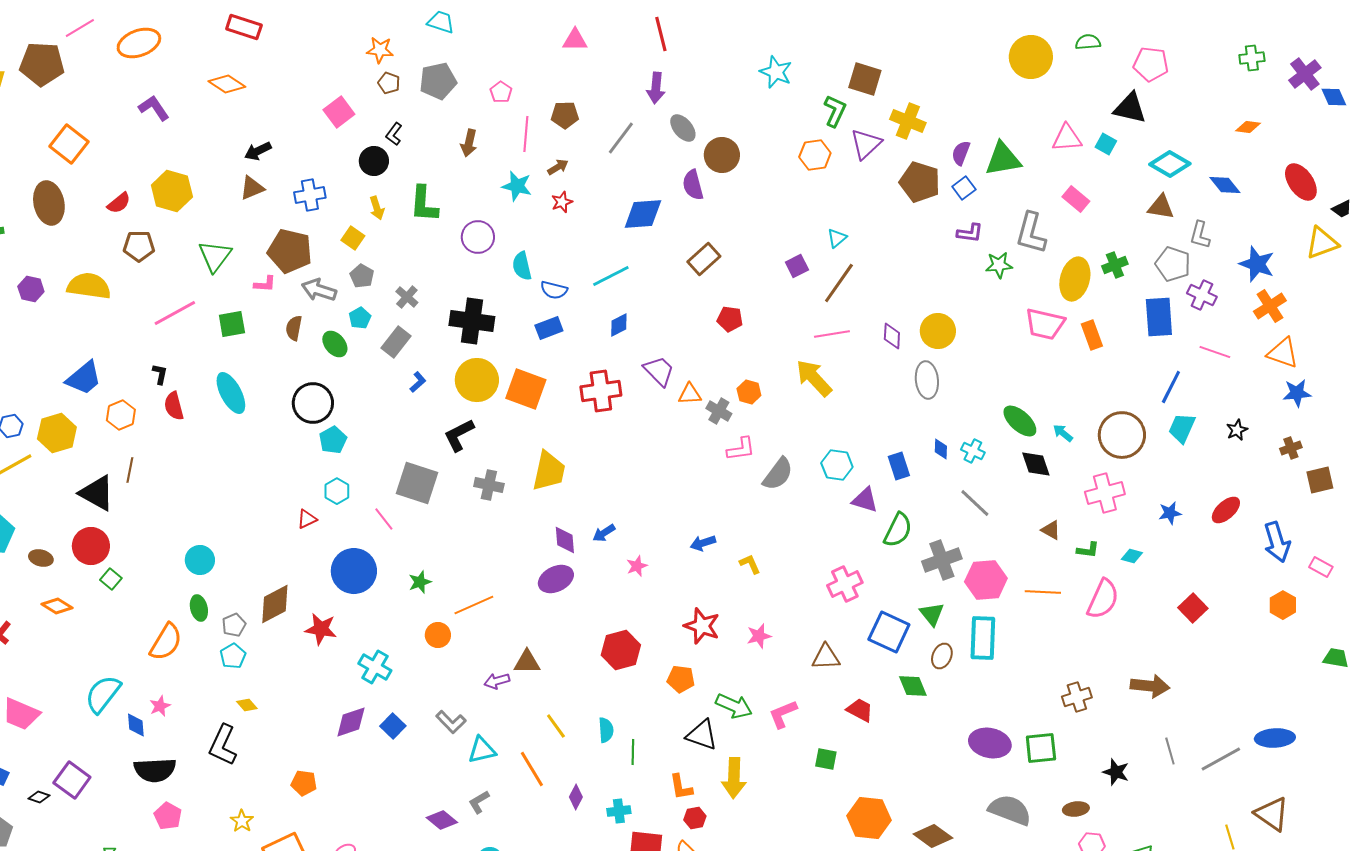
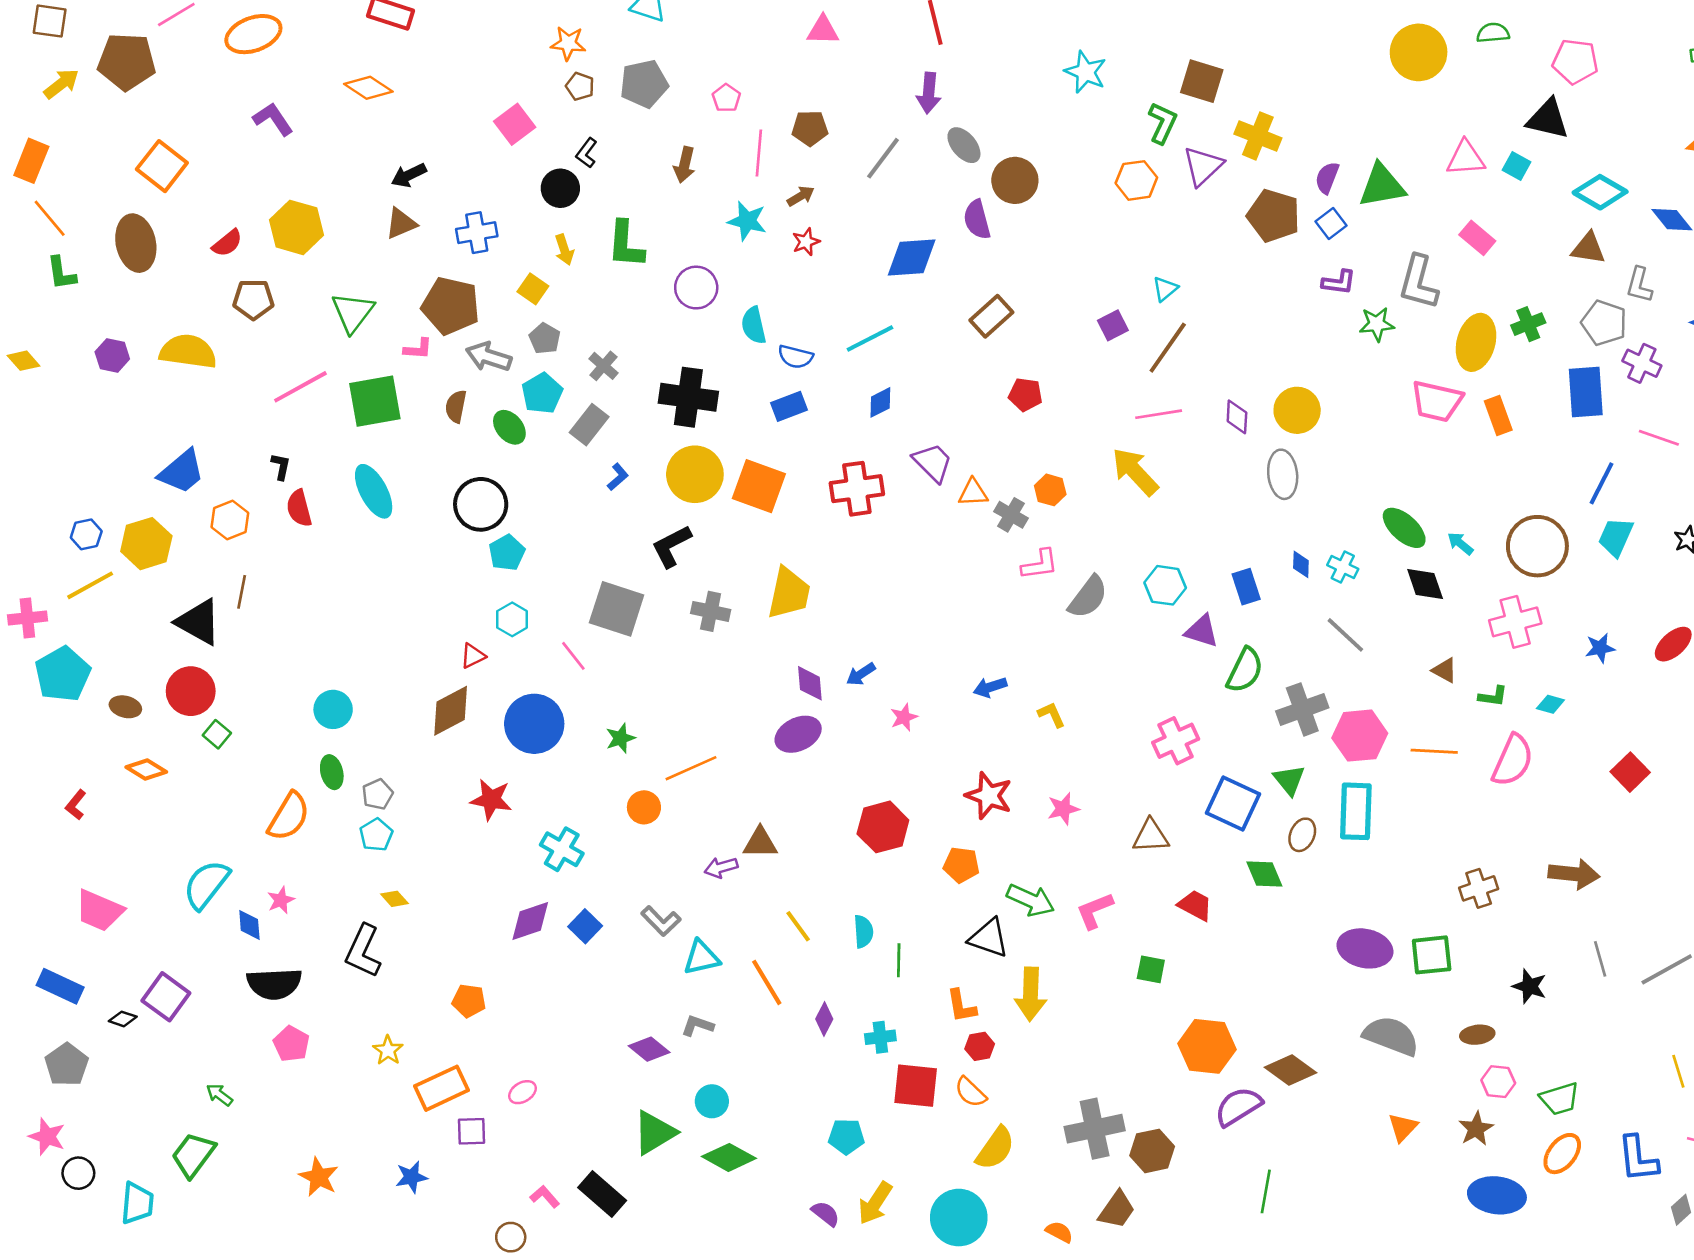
cyan pentagon: (360, 318) -> (542, 393), size x1.4
green square: (232, 324) -> (375, 401), size x1.5
brown diamond: (275, 604) -> (451, 711), moved
gray L-shape: (479, 802) -> (698, 1026), turned 50

